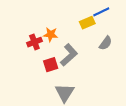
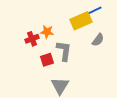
yellow rectangle: (87, 23) -> (81, 21), size x1.5
gray L-shape: (69, 55) -> (64, 51), turned -40

